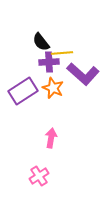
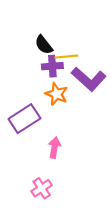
purple rectangle: (23, 91) -> (24, 119), moved

